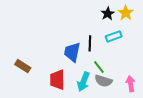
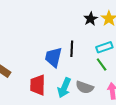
cyan rectangle: (114, 36) -> (104, 47), moved
green line: (99, 67) -> (102, 65), moved

